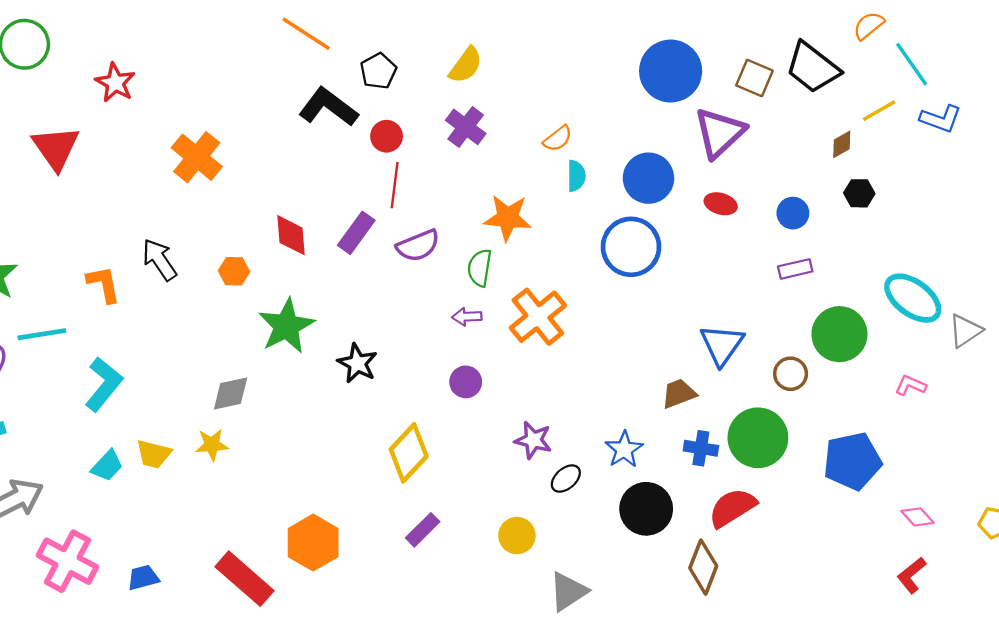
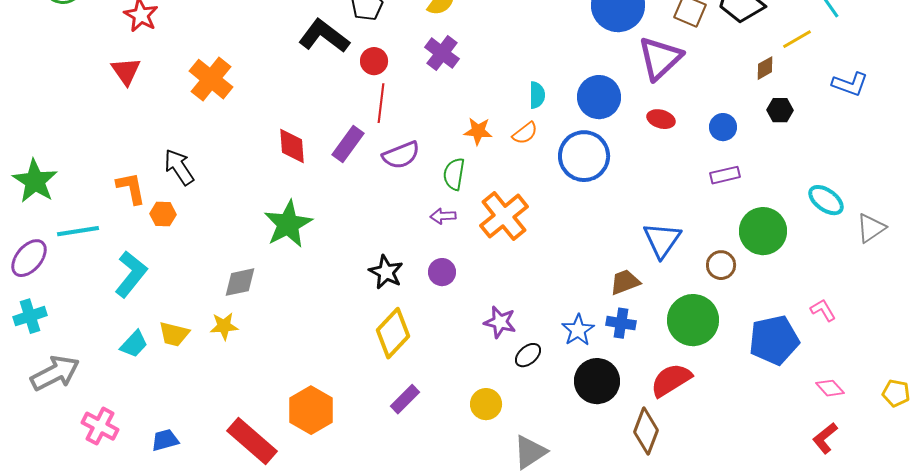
blue L-shape: (941, 119) -> (850, 84), moved
orange semicircle: (558, 139) -> (525, 133), moved
red triangle: (56, 148) -> (126, 71), moved, size x0.7
orange star: (508, 218) -> (478, 131), size x0.7
orange hexagon: (234, 271) -> (163, 214), moved
cyan ellipse: (913, 298) -> (826, 200), size x0.7
black star: (357, 363) -> (386, 272), moved
pink L-shape: (910, 385) -> (823, 310), moved, turned 36
blue cross: (701, 448) -> (621, 323), moved
pink cross: (68, 561) -> (100, 426), size x0.7

